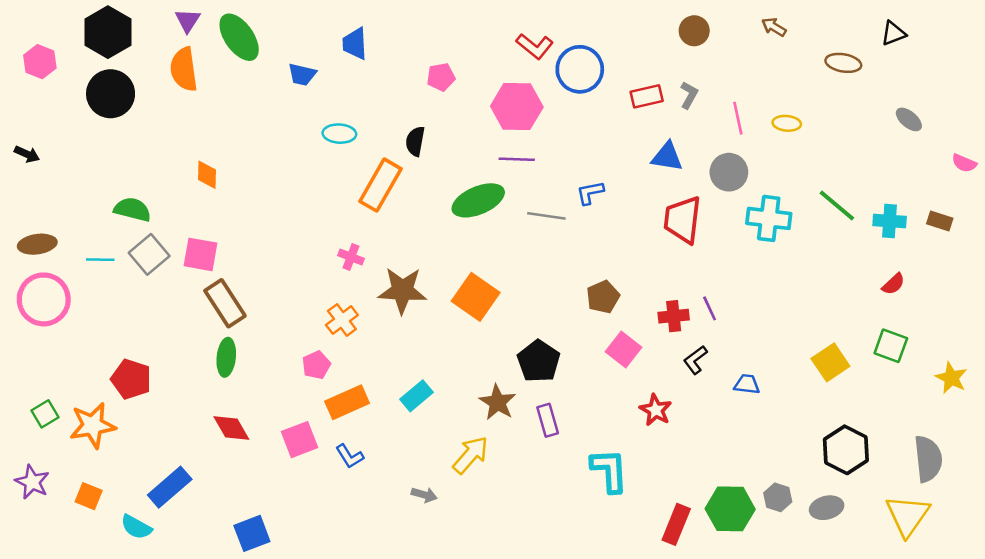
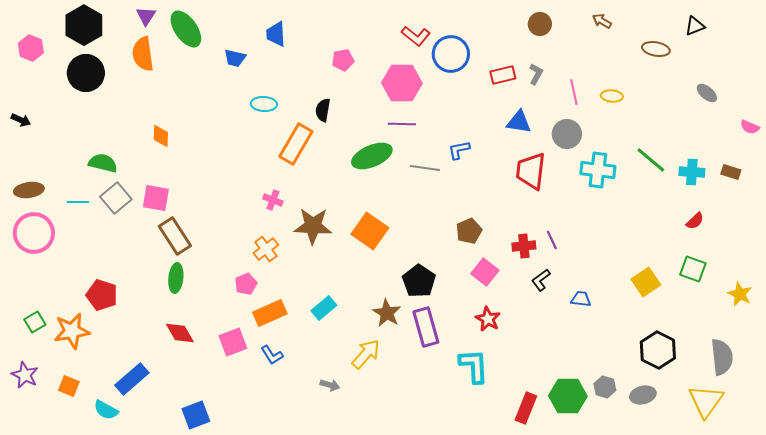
red star: (656, 410) -> (488, 319), moved
purple rectangle: (548, 420) -> (426, 327), size x1.5

